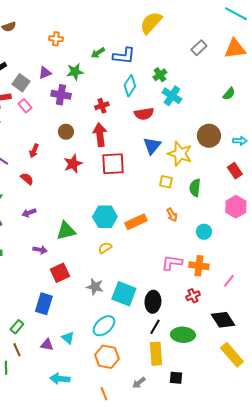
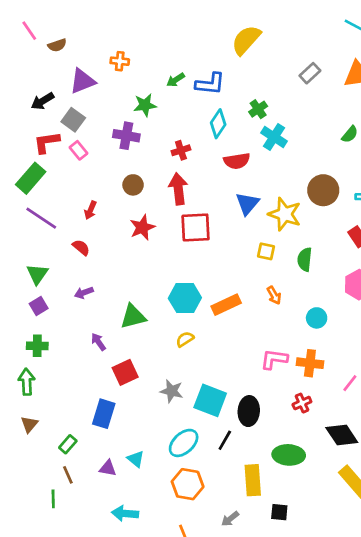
purple triangle: (45, 73) -> (82, 81), moved, size x1.5
purple arrow: (40, 250) -> (98, 342), turned -136
black line: (155, 327) -> (225, 440), moved

